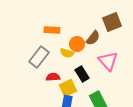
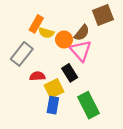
orange rectangle: (52, 30) -> (36, 24), turned -63
yellow semicircle: (67, 53) -> (46, 33), moved
pink triangle: (108, 61) -> (81, 51), moved

